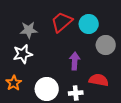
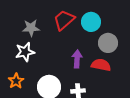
red semicircle: (99, 80) -> (101, 65), moved

